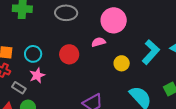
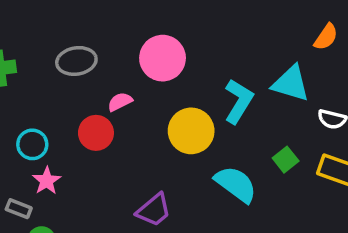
pink semicircle: (98, 42) -> (120, 102), moved
yellow circle: (122, 63) -> (191, 131), size x1.6

